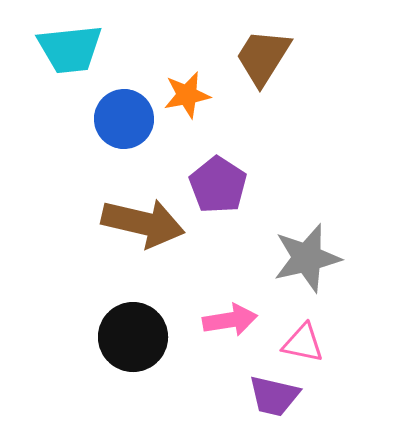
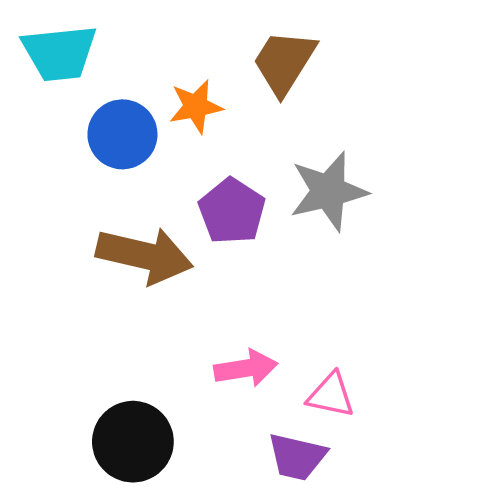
gray star: (307, 258) -> (328, 191), moved
black circle: (133, 337) -> (133, 442), moved

